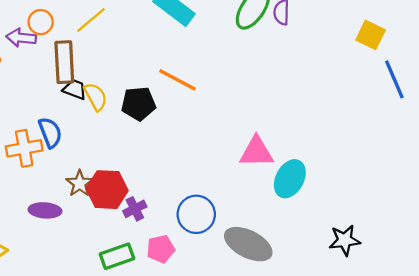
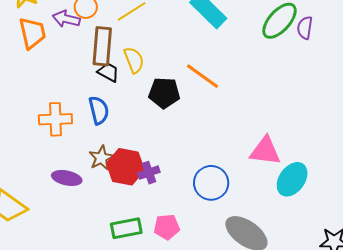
yellow semicircle: (96, 97) -> (134, 60), moved
blue semicircle: (50, 133) -> (99, 110), moved
purple cross: (135, 209) -> (149, 173), moved
blue circle: (196, 214) -> (211, 183), moved

